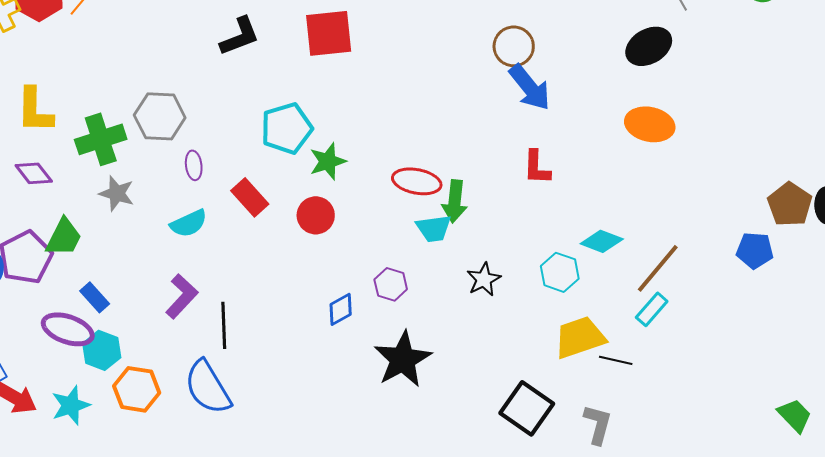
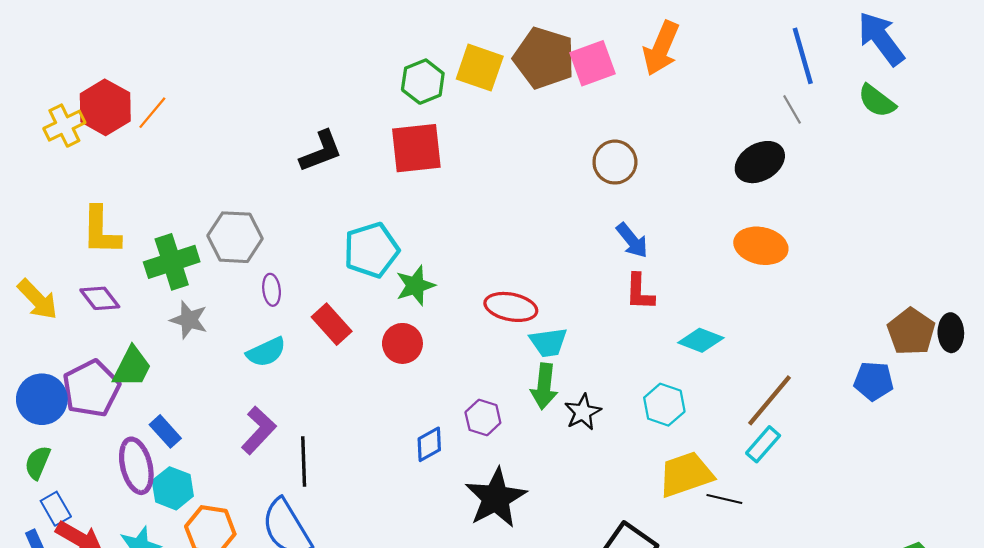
blue arrow: (530, 87) -> (632, 240), moved, size x0.7
green arrow: (455, 201) -> (544, 386), moved
cyan trapezoid: (434, 228) -> (548, 342), moved
cyan diamond: (602, 241) -> (701, 340), moved
purple ellipse: (68, 329) -> (136, 466), turned 57

